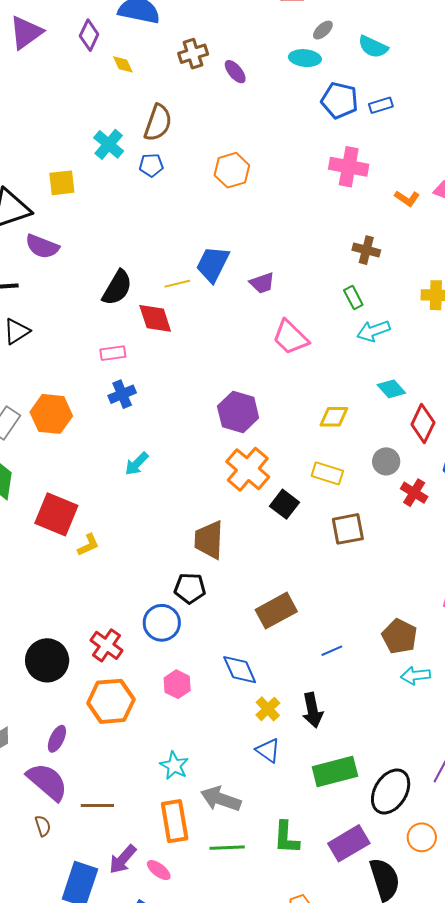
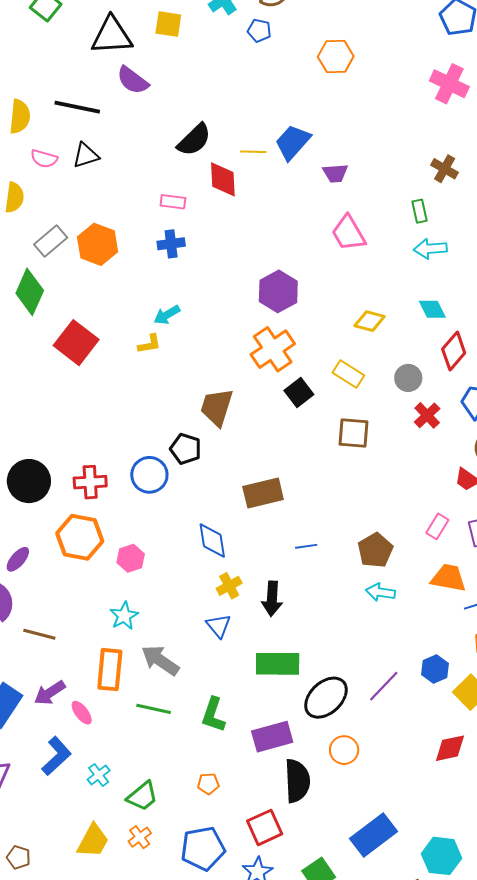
yellow L-shape: (88, 545) -> (149, 344), moved
red cross: (107, 645) -> (90, 482), turned 36
pink hexagon: (177, 684) -> (131, 558), moved

